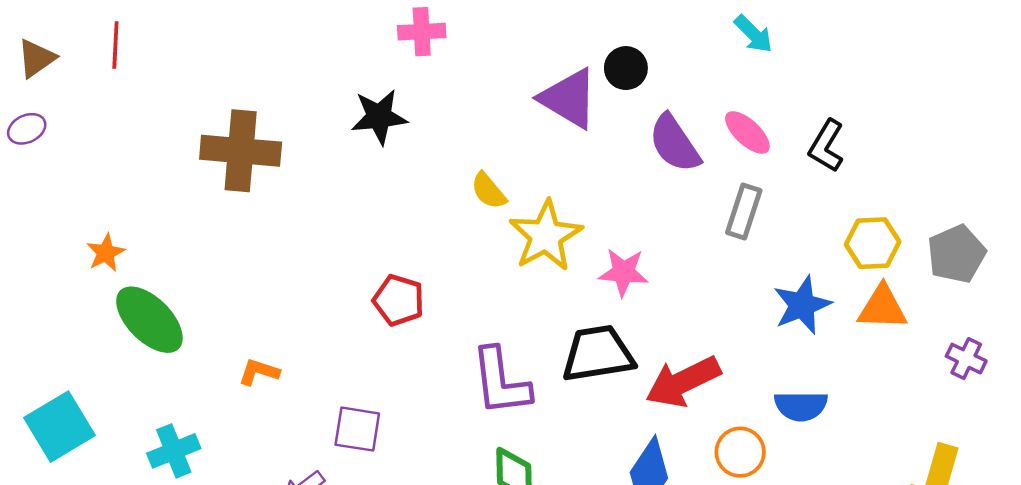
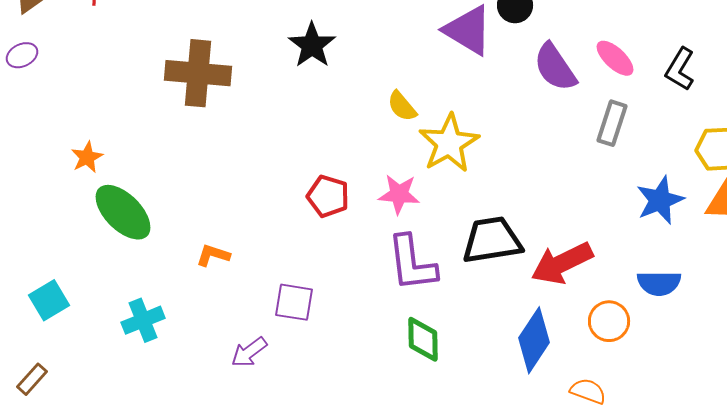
black star: (379, 117) -> (312, 45), turned -30
pink star: (623, 272) -> (399, 194), moved
cyan square: (60, 427) -> (49, 300), size x0.7

